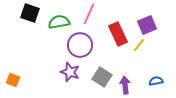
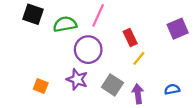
purple square: (147, 25) -> (178, 29), moved
red rectangle: (118, 34) -> (130, 37), size x0.7
yellow line: (139, 45) -> (139, 58), moved
orange square: (13, 80) -> (41, 86), moved

